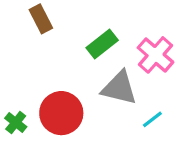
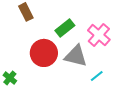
red circle: (61, 113) -> (44, 53), moved

